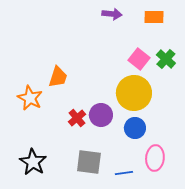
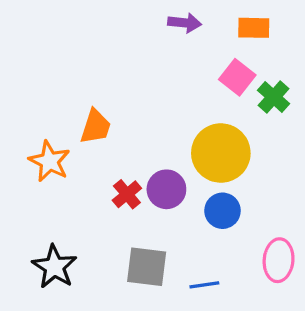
pink square: (139, 59) -> (237, 77), moved
pink ellipse: (155, 158) -> (279, 260), moved

